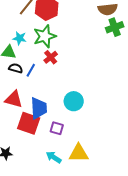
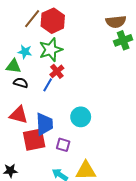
blue line: (31, 70) -> (48, 85), moved
red square: (29, 123) -> (34, 140), turned -30

